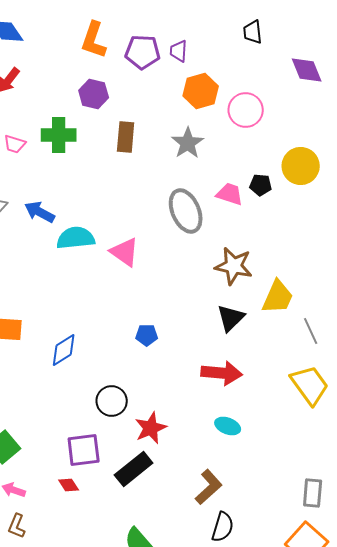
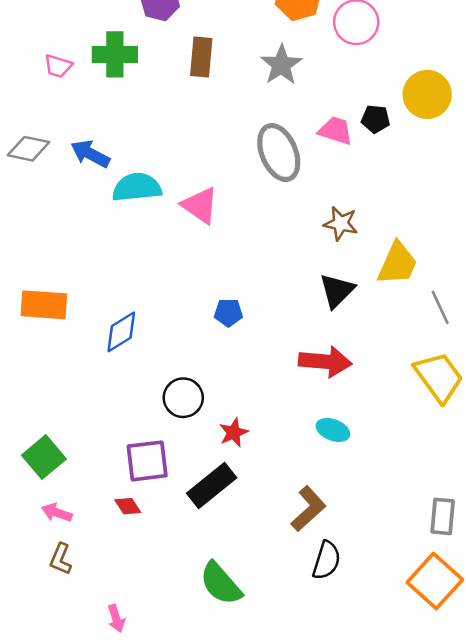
brown star: (234, 266) -> (341, 223), size x0.7
red star: (151, 428) -> (234, 433), size x0.7

